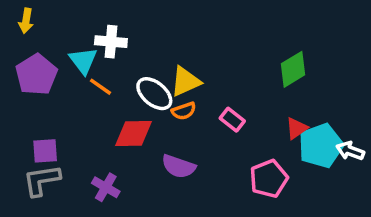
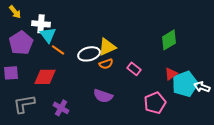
yellow arrow: (26, 21) -> (15, 12), turned -48
white cross: (111, 42) -> (41, 24), moved
white ellipse: (154, 94) -> (89, 54), turned -55
red diamond: (133, 134) -> (45, 77), moved
purple square: (45, 151) -> (11, 73), moved

